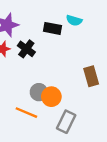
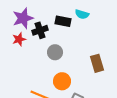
black cross: (26, 49) -> (40, 30), moved, turned 35
gray circle: (39, 92) -> (55, 52), moved

